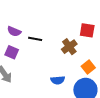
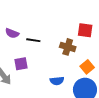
brown cross: (69, 47) -> (68, 47), turned -35
purple square: (12, 52) -> (21, 64), moved, turned -32

